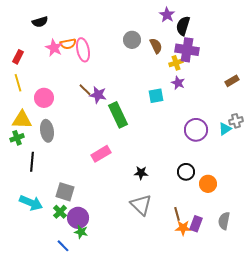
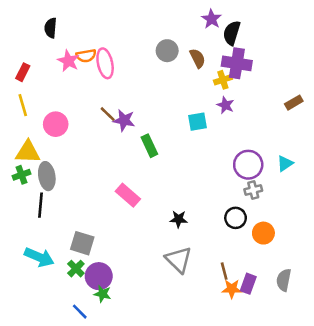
black semicircle: (40, 22) -> (51, 28), turned 112
green rectangle: (118, 115) -> (149, 146), size x0.7
gray cross: (236, 121) -> (253, 190), moved
gray ellipse: (47, 131) -> (47, 176), moved
pink rectangle: (101, 154) -> (128, 195), turned 72

